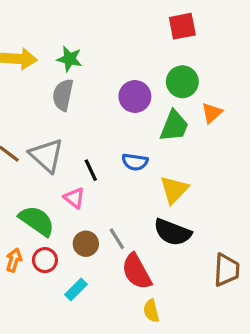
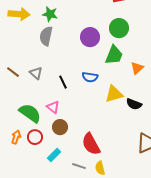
orange triangle: (212, 113) -> (137, 68), moved
gray triangle: (47, 155) -> (36, 73), size x0.6
yellow triangle: (174, 190) -> (114, 94), turned 30
pink triangle: (74, 198) -> (53, 107), moved
black semicircle: (173, 232) -> (134, 104), moved, size x0.7
gray line: (117, 239) -> (79, 166), moved, turned -40

